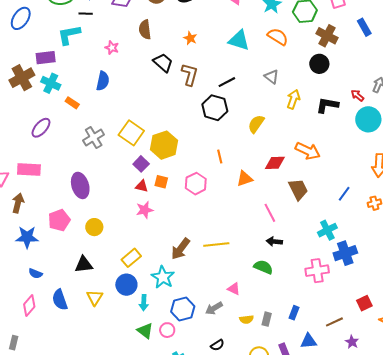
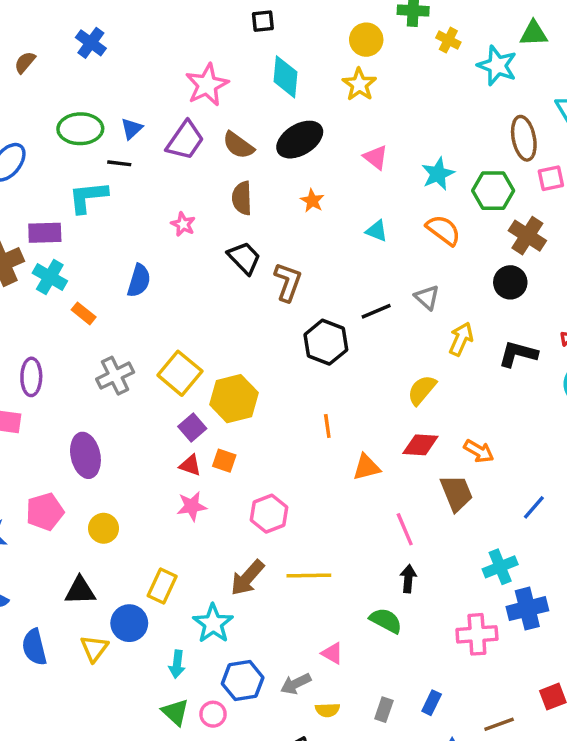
brown semicircle: (145, 30) -> (242, 198), moved
orange star: (190, 38) -> (312, 201), moved
cyan triangle: (239, 40) -> (377, 231), size x0.6
pink star: (112, 48) -> (183, 224), moved
black line: (227, 82) -> (376, 311), moved
yellow semicircle: (256, 124) -> (422, 390), moved
purple ellipse: (41, 128) -> (31, 377), moved, turned -45
orange arrow: (308, 151) -> (479, 451), moved, size x0.7
pink hexagon: (196, 184) -> (269, 514), moved
black arrow: (274, 242) -> (408, 579), turned 84
yellow rectangle: (131, 258) -> (162, 586), turned -30
blue circle: (126, 285) -> (129, 623), moved
yellow semicircle: (247, 319) -> (327, 710), moved

